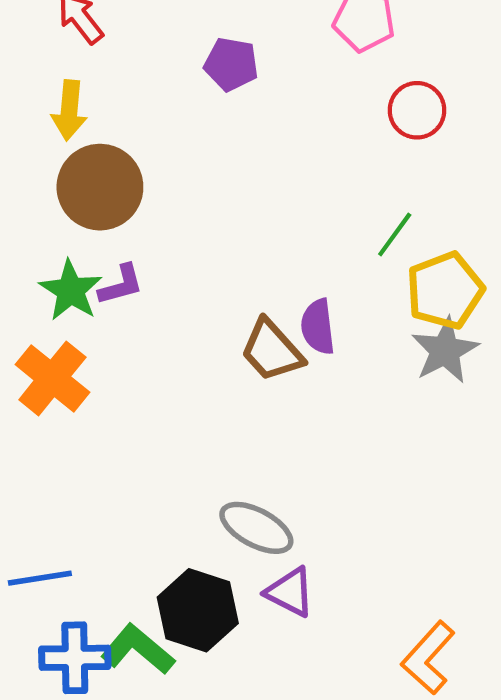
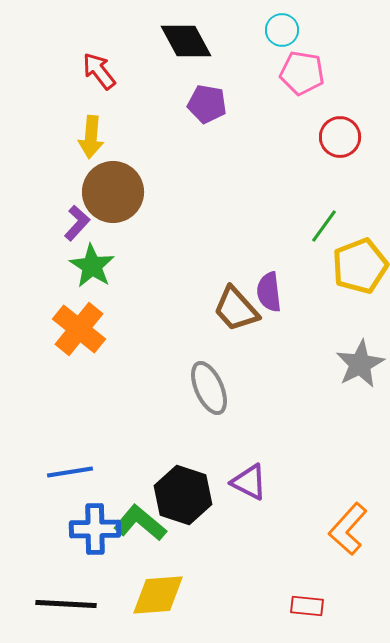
purple L-shape: (121, 285) -> (77, 223), moved, turned -33
gray star: (445, 350) -> (360, 364), moved
gray ellipse: (256, 528) -> (209, 388), moved, turned 38

